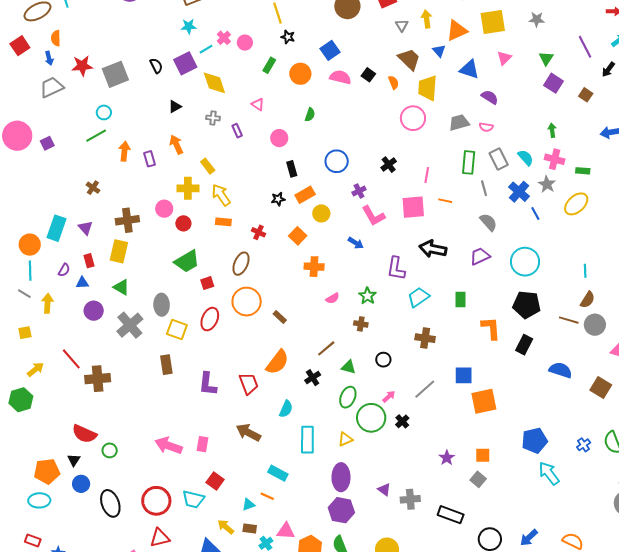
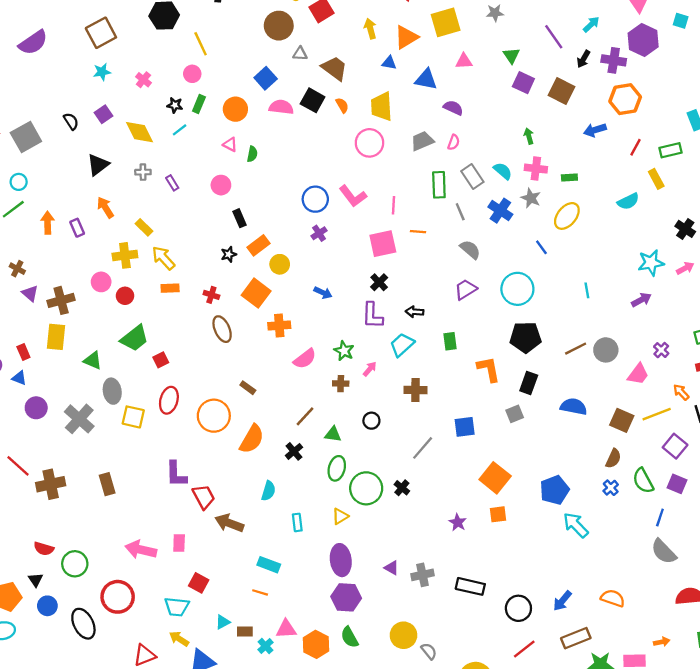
gray triangle: (402, 25) -> (300, 54), moved, turned -48
black star: (288, 37) -> (175, 105), moved
pink circle: (245, 43) -> (192, 74), moved
cyan line: (206, 49) -> (180, 130), moved
blue triangle: (439, 51) -> (389, 63), turned -32
pink triangle: (504, 58) -> (464, 61), turned 49
brown trapezoid: (409, 59) -> (334, 68), moved
purple square: (185, 63) -> (103, 114), size x0.7
black square: (368, 75) -> (313, 100), size x1.5
brown square: (586, 95) -> (562, 91), size x1.6
pink triangle: (258, 104) -> (230, 145), moved
black triangle: (175, 107) -> (98, 165), size x1.5
pink semicircle: (486, 127) -> (454, 142), turned -72
blue circle: (337, 161) -> (315, 199), moved
black cross: (389, 165) -> (379, 282), moved
blue line: (535, 213) -> (541, 247), moved
pink L-shape: (373, 216) -> (353, 196), moved
purple triangle: (85, 228) -> (30, 293), moved
orange square: (298, 236) -> (256, 293), size x1.4
black arrow: (433, 249) -> (415, 312), moved, size x0.6
brown ellipse: (241, 264) -> (222, 329), moved, turned -40
blue triangle: (82, 283) -> (19, 378), turned 32
green triangle: (121, 287) -> (93, 360), moved
pink semicircle: (332, 298) -> (305, 359), size x1.5
brown semicircle: (588, 300) -> (613, 458), moved
orange circle: (247, 302) -> (214, 416), moved
brown line: (569, 320) -> (576, 349), turned -36
brown rectangle: (166, 365) -> (107, 484), moved
red trapezoid: (249, 383) -> (204, 497), moved
pink arrow: (389, 397) -> (370, 369), moved
orange square: (484, 401) -> (495, 478), moved, turned -32
red semicircle: (84, 434) -> (44, 549), size x0.7
cyan rectangle: (307, 440) -> (297, 522), size x0.6
green circle: (110, 450) -> (75, 564), size x1.5
gray square: (478, 479) -> (515, 414), moved, turned 35
red circle: (156, 501) -> (118, 597), moved
cyan triangle: (248, 505) -> (223, 622), moved
yellow arrow: (226, 527) -> (179, 639), moved

